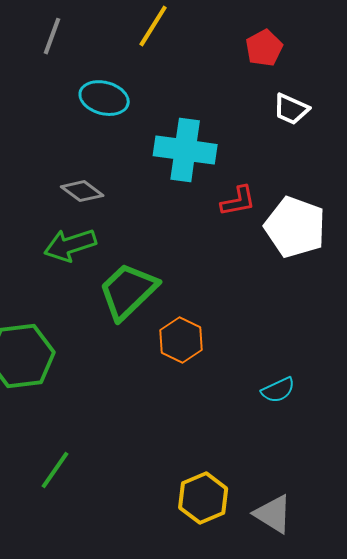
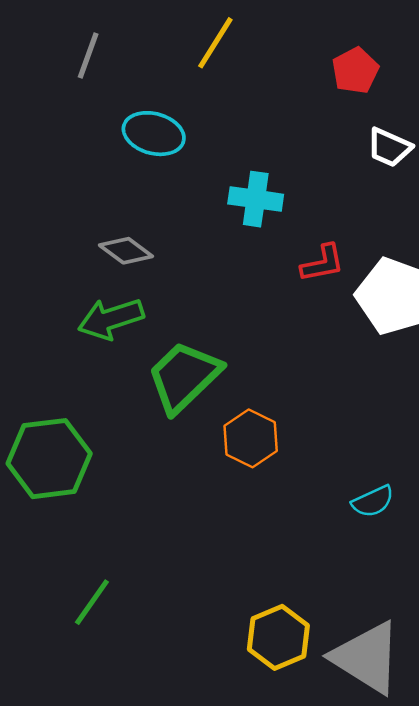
cyan cross: (185, 150) -> (256, 199), size x0.7
gray triangle: (273, 514) -> (367, 658), size x1.5

